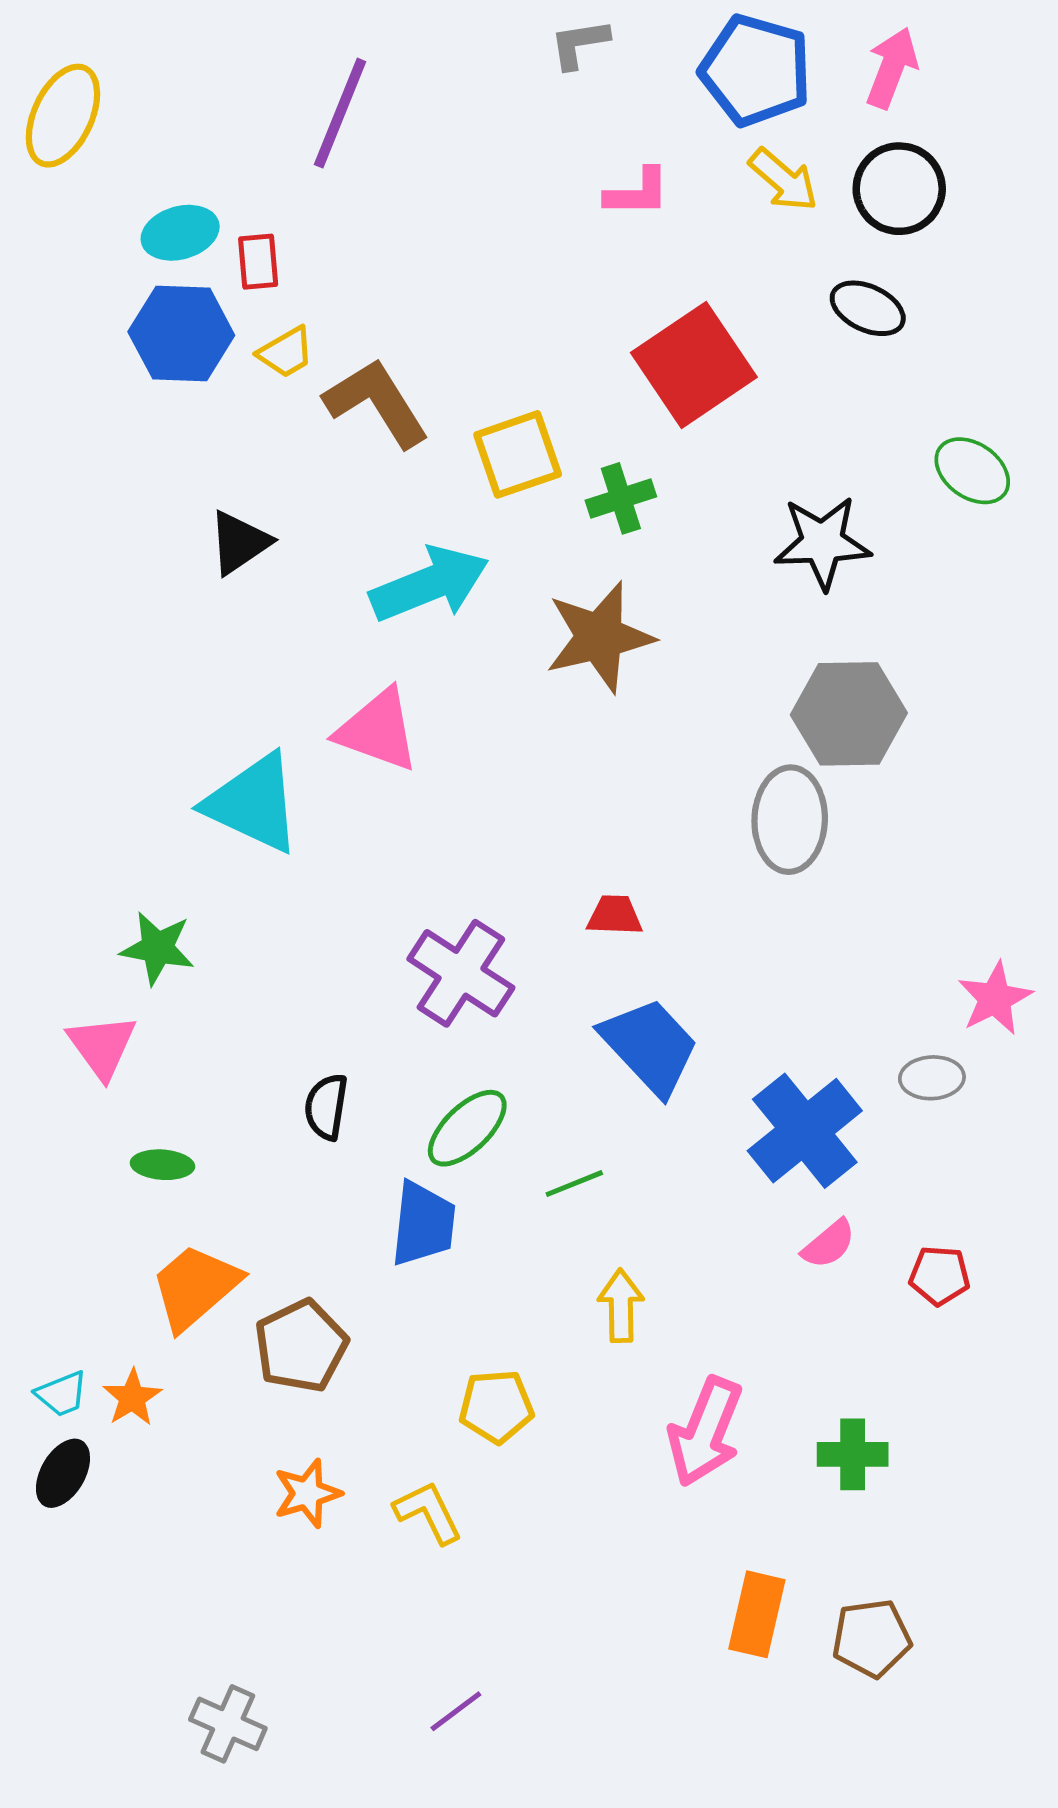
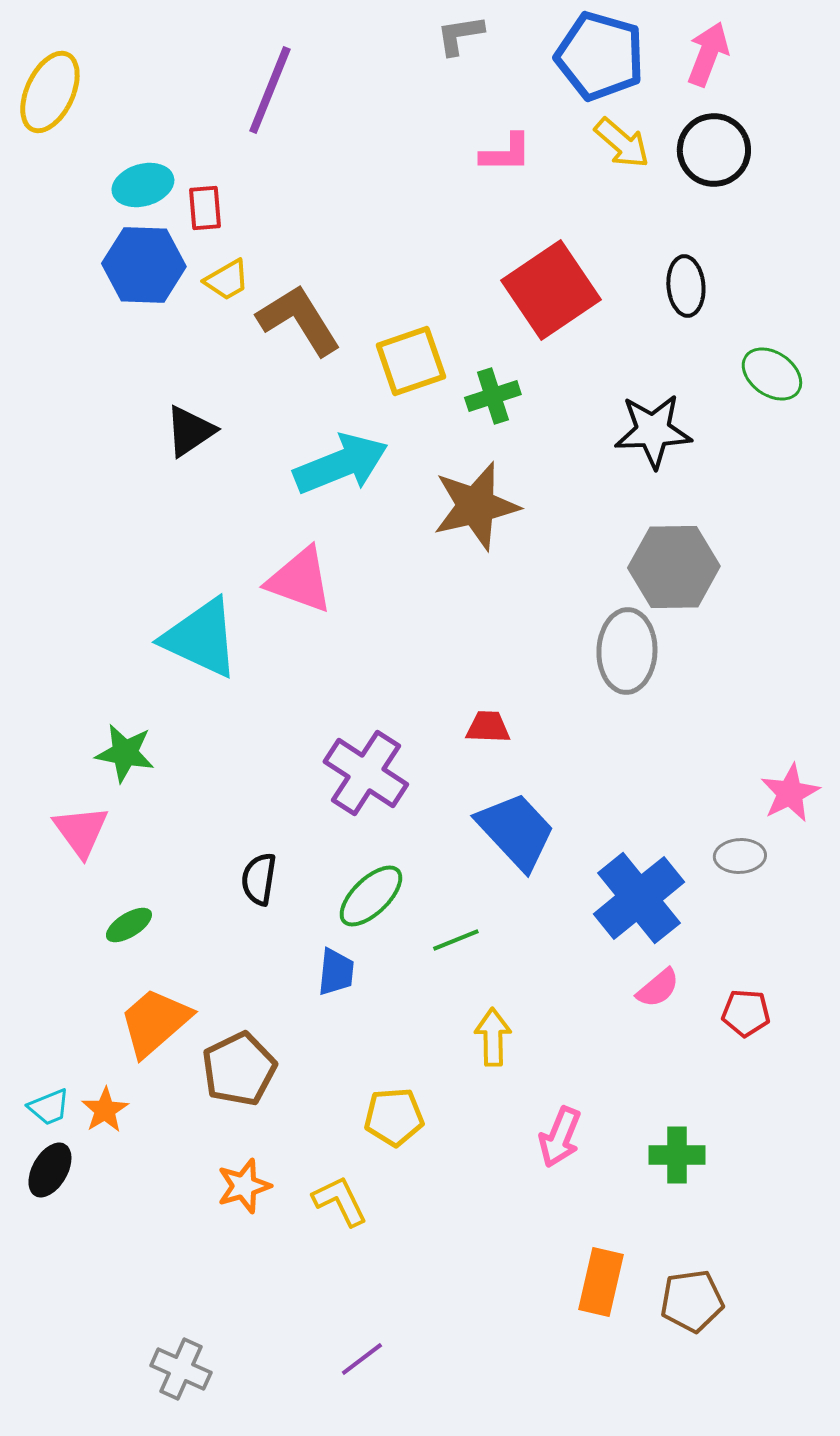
black ellipse: (868, 308) -> (686, 286), moved, turned 60
green ellipse: (162, 1165) -> (129, 925), turned -36
blue trapezoid: (423, 1224) -> (336, 972), size x0.7
pink arrow: (705, 1432) -> (560, 1137), size x0.7

